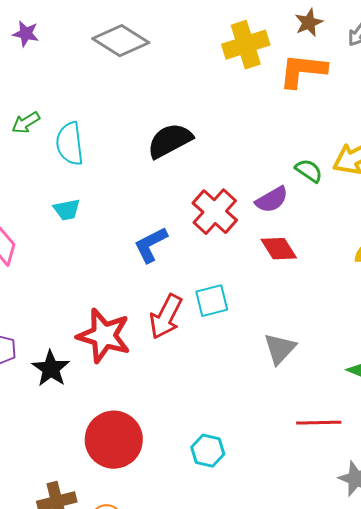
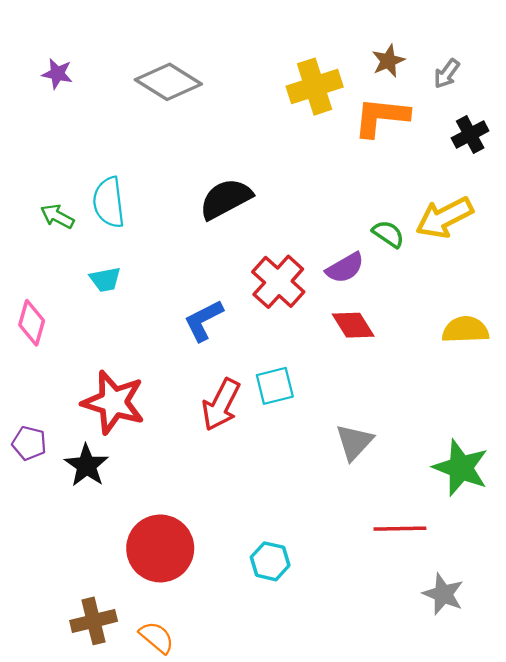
green arrow: (26, 123) -> (57, 216), moved, turned 60
red star: (104, 336) -> (113, 402), moved

